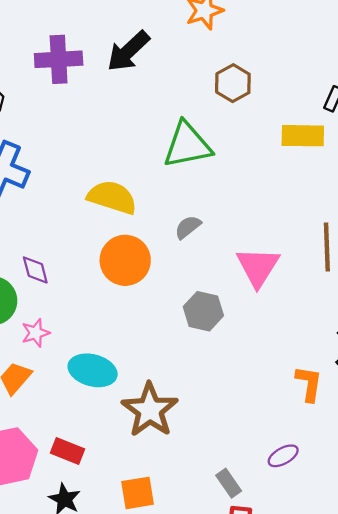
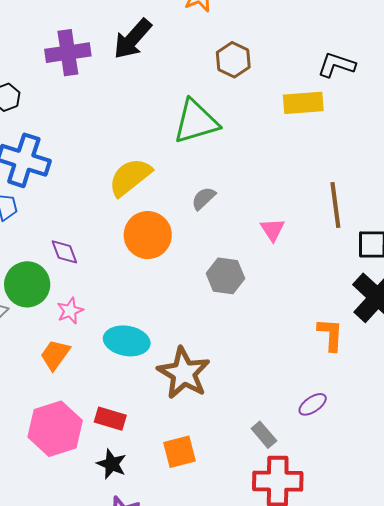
yellow semicircle: (112, 197) -> (130, 177), turned -51
pink triangle: (258, 267) -> (273, 230), size x0.6

